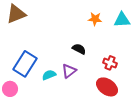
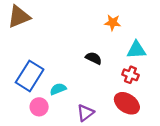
cyan triangle: (122, 20) -> (136, 50), moved
purple triangle: (69, 71) -> (85, 113), moved
pink circle: (10, 89) -> (39, 107), moved

